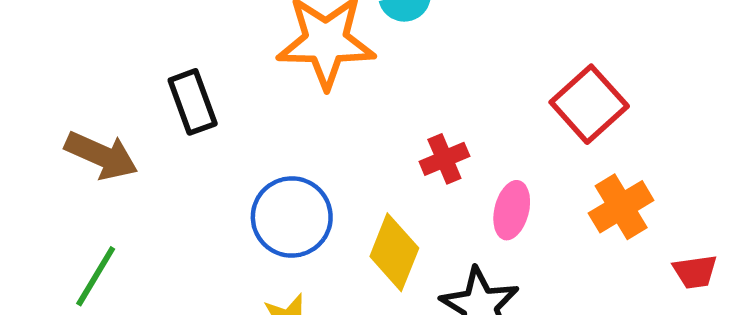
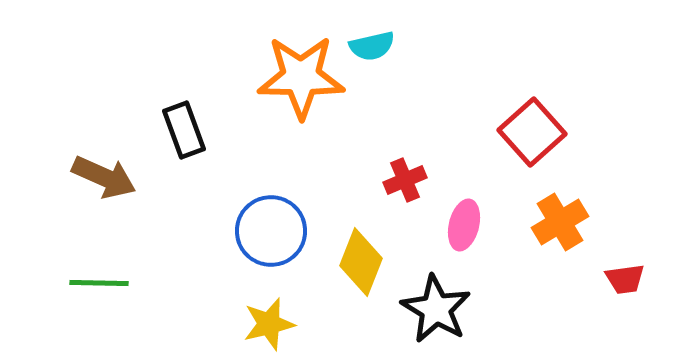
green line: (96, 276) -> (99, 283), turned 60

